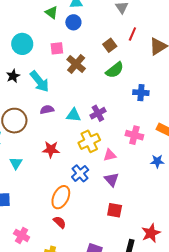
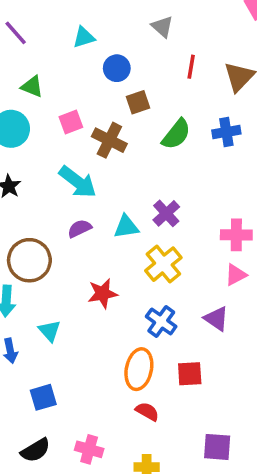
green triangle: (52, 12) -> (32, 87), moved
blue circle: (73, 22) -> (117, 68), moved
brown square: (110, 45) -> (138, 102), moved, turned 32
cyan arrow: (40, 81) -> (78, 182), moved
blue cross: (141, 93) -> (226, 132), moved
pink triangle: (110, 155) -> (236, 275), moved
red square: (115, 210) -> (190, 374), moved

